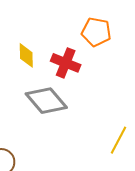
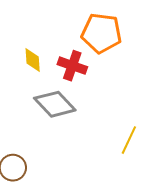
orange pentagon: (96, 32) -> (101, 33), size x1.4

